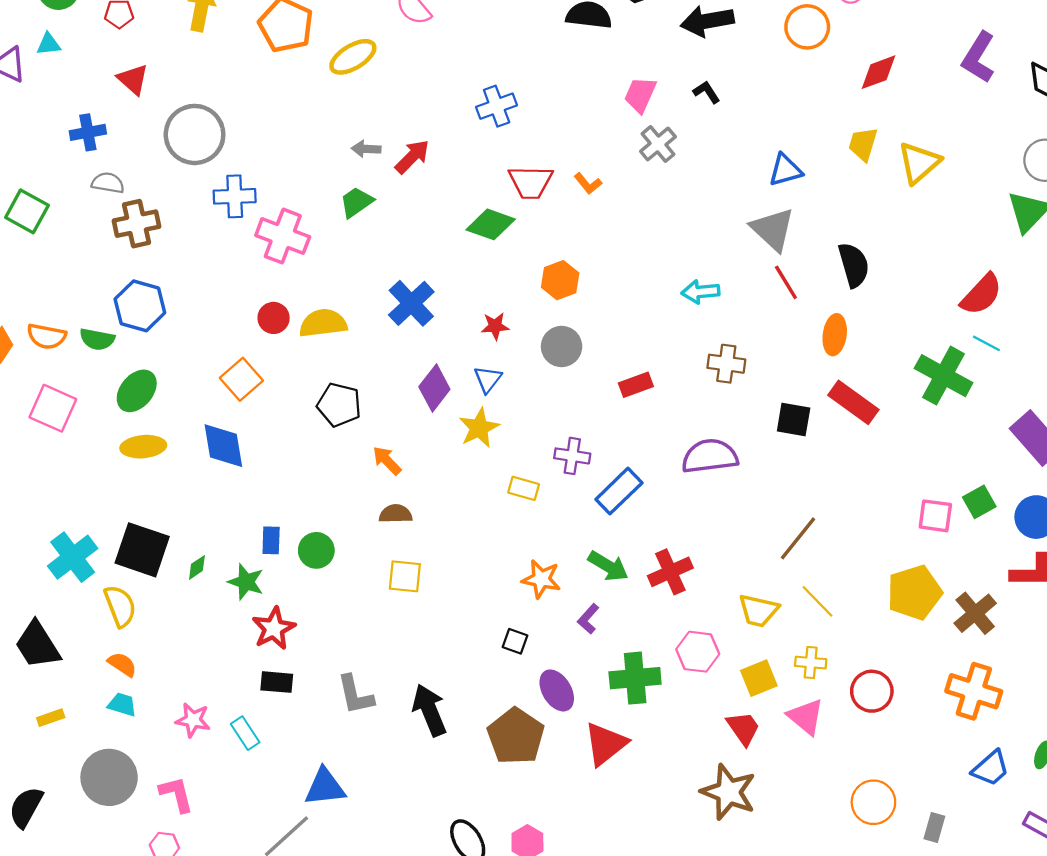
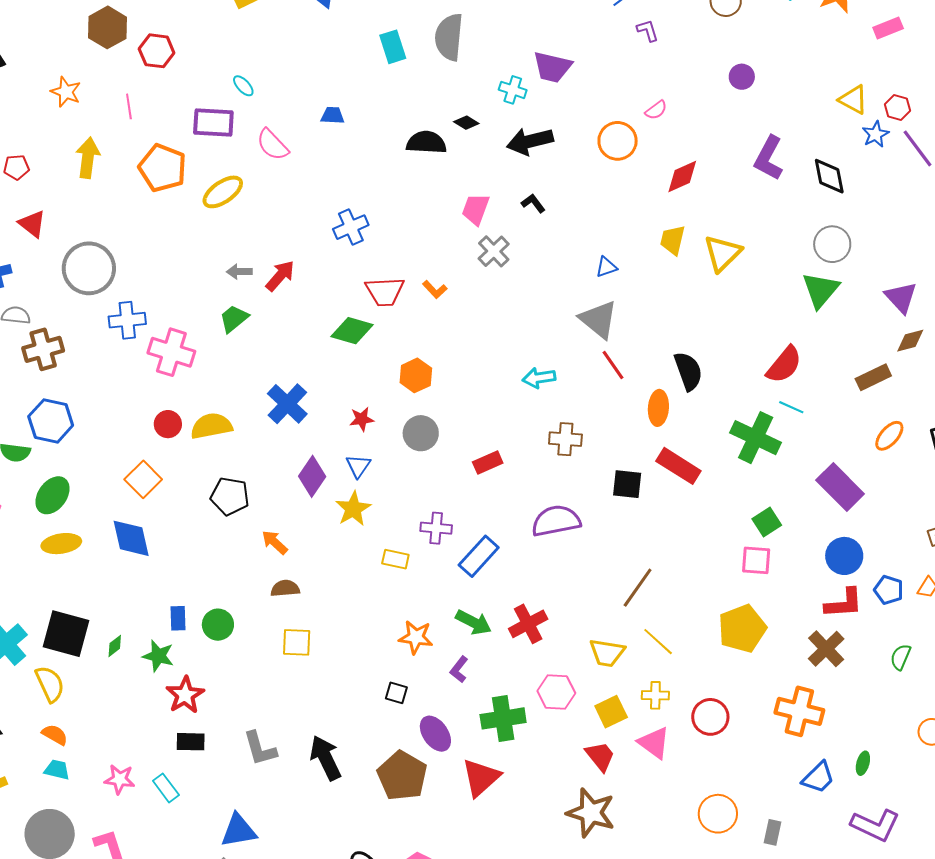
blue triangle: (785, 170) -> (606, 267), size x0.7
black semicircle: (854, 265) -> (688, 371), moved
green square: (979, 502) -> (767, 522), moved
brown cross: (975, 613) -> (826, 649), moved

